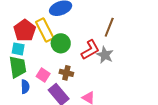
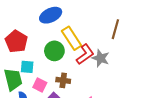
brown line: (109, 27) -> (115, 29), moved
yellow rectangle: (45, 30) -> (72, 38), moved
cyan square: (18, 49) -> (27, 67), moved

